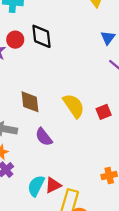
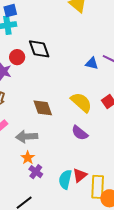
blue triangle: (108, 38) -> (92, 63), moved, turned -40
purple semicircle: (44, 137) -> (80, 133), moved

